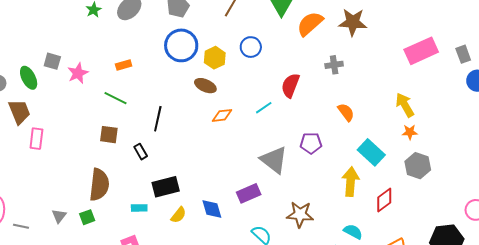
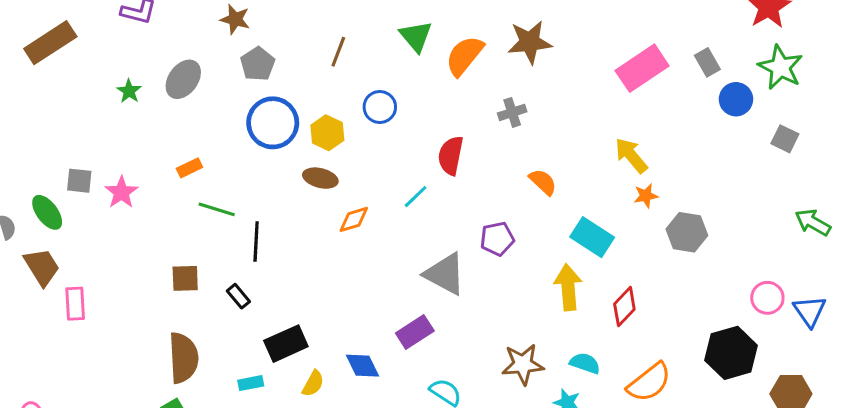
green line: (115, 98) -> (217, 209), moved
gray hexagon: (418, 166) -> (687, 232), moved
brown star: (300, 214) -> (523, 364), moved

